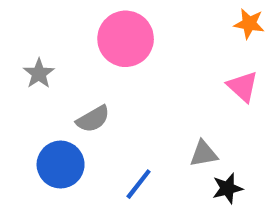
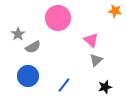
pink triangle: (243, 86) -> (91, 40), moved
gray semicircle: (93, 119) -> (33, 47), moved
gray triangle: (204, 154) -> (96, 60), moved, turned -32

